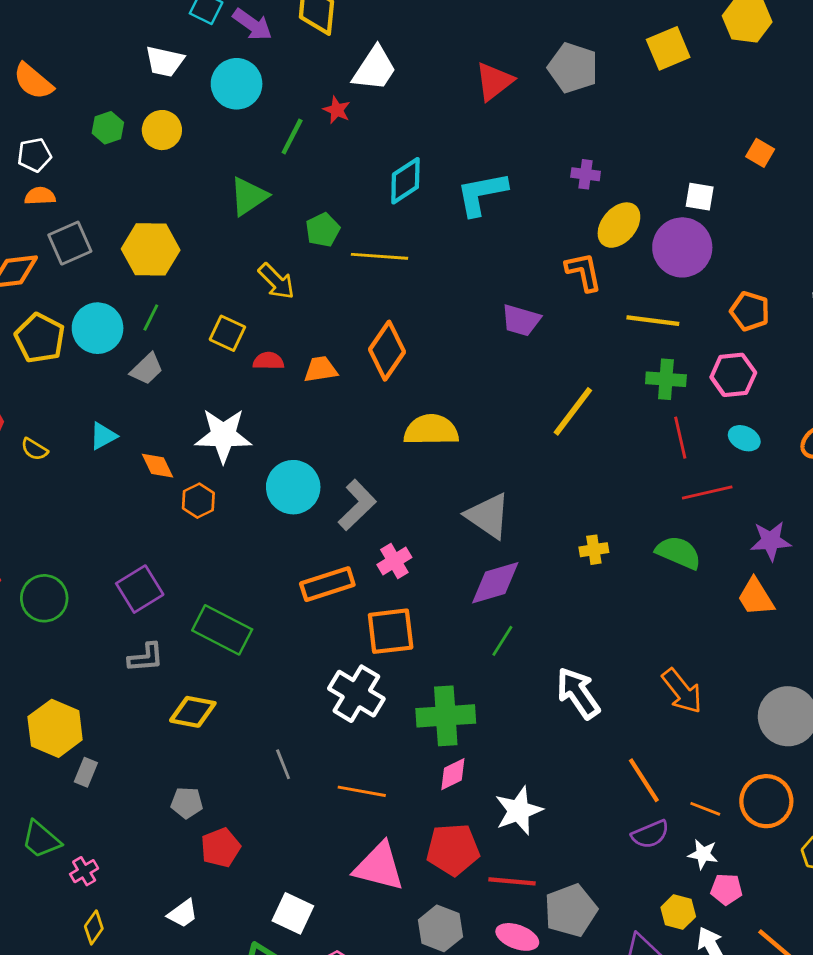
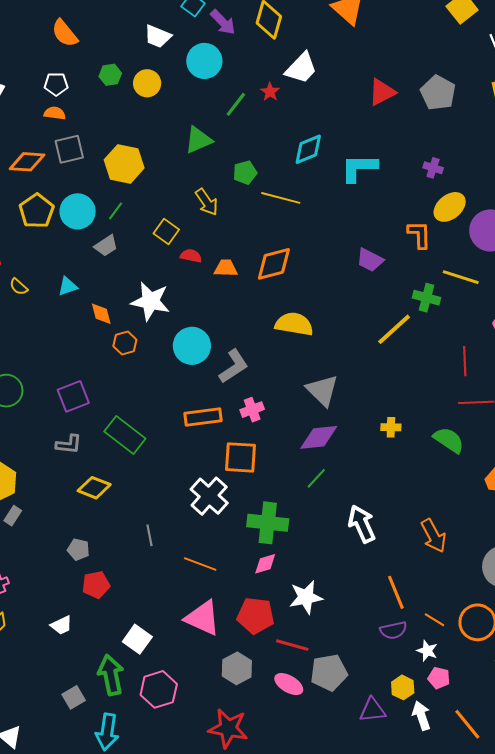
orange diamond: (387, 351) -> (274, 264), turned 30
green cross: (666, 379) -> (426, 298), moved

